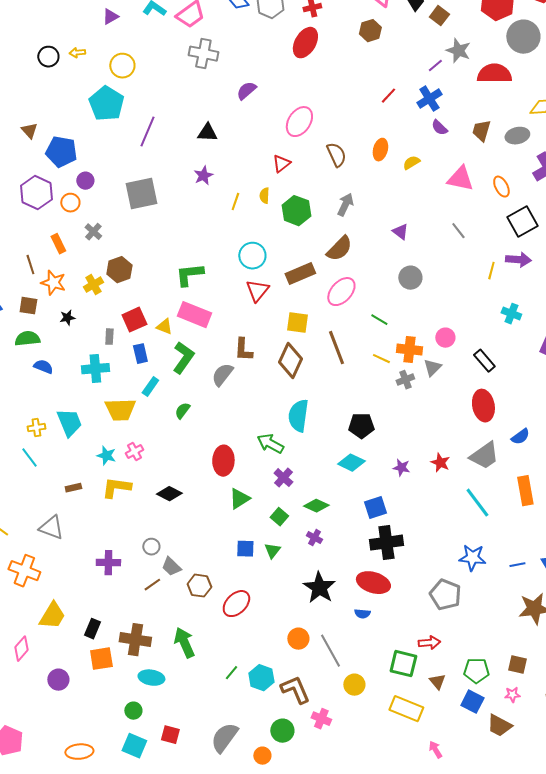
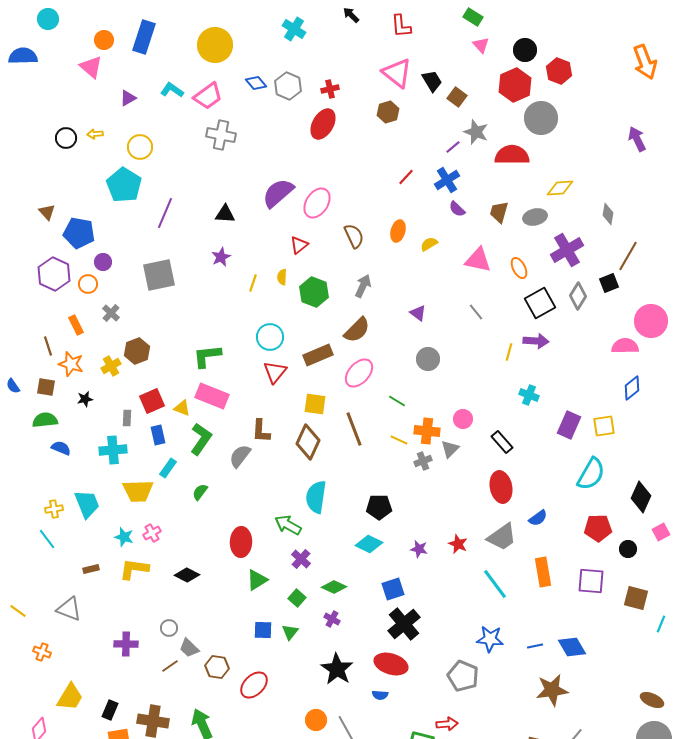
purple semicircle: (246, 91) -> (278, 193), moved, size x1.6
black cross: (386, 543) -> (404, 624), turned -32
orange cross: (24, 571) -> (42, 652), size x0.6

